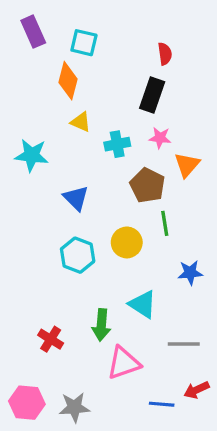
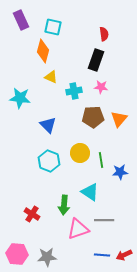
orange triangle: (187, 165) -> (119, 119), moved
brown pentagon: (147, 185) -> (93, 117), turned -30
green line: (165, 223) -> (101, 160), moved
gray line: (184, 344) -> (104, 220), moved
red arrow: (197, 390) -> (124, 255), moved

